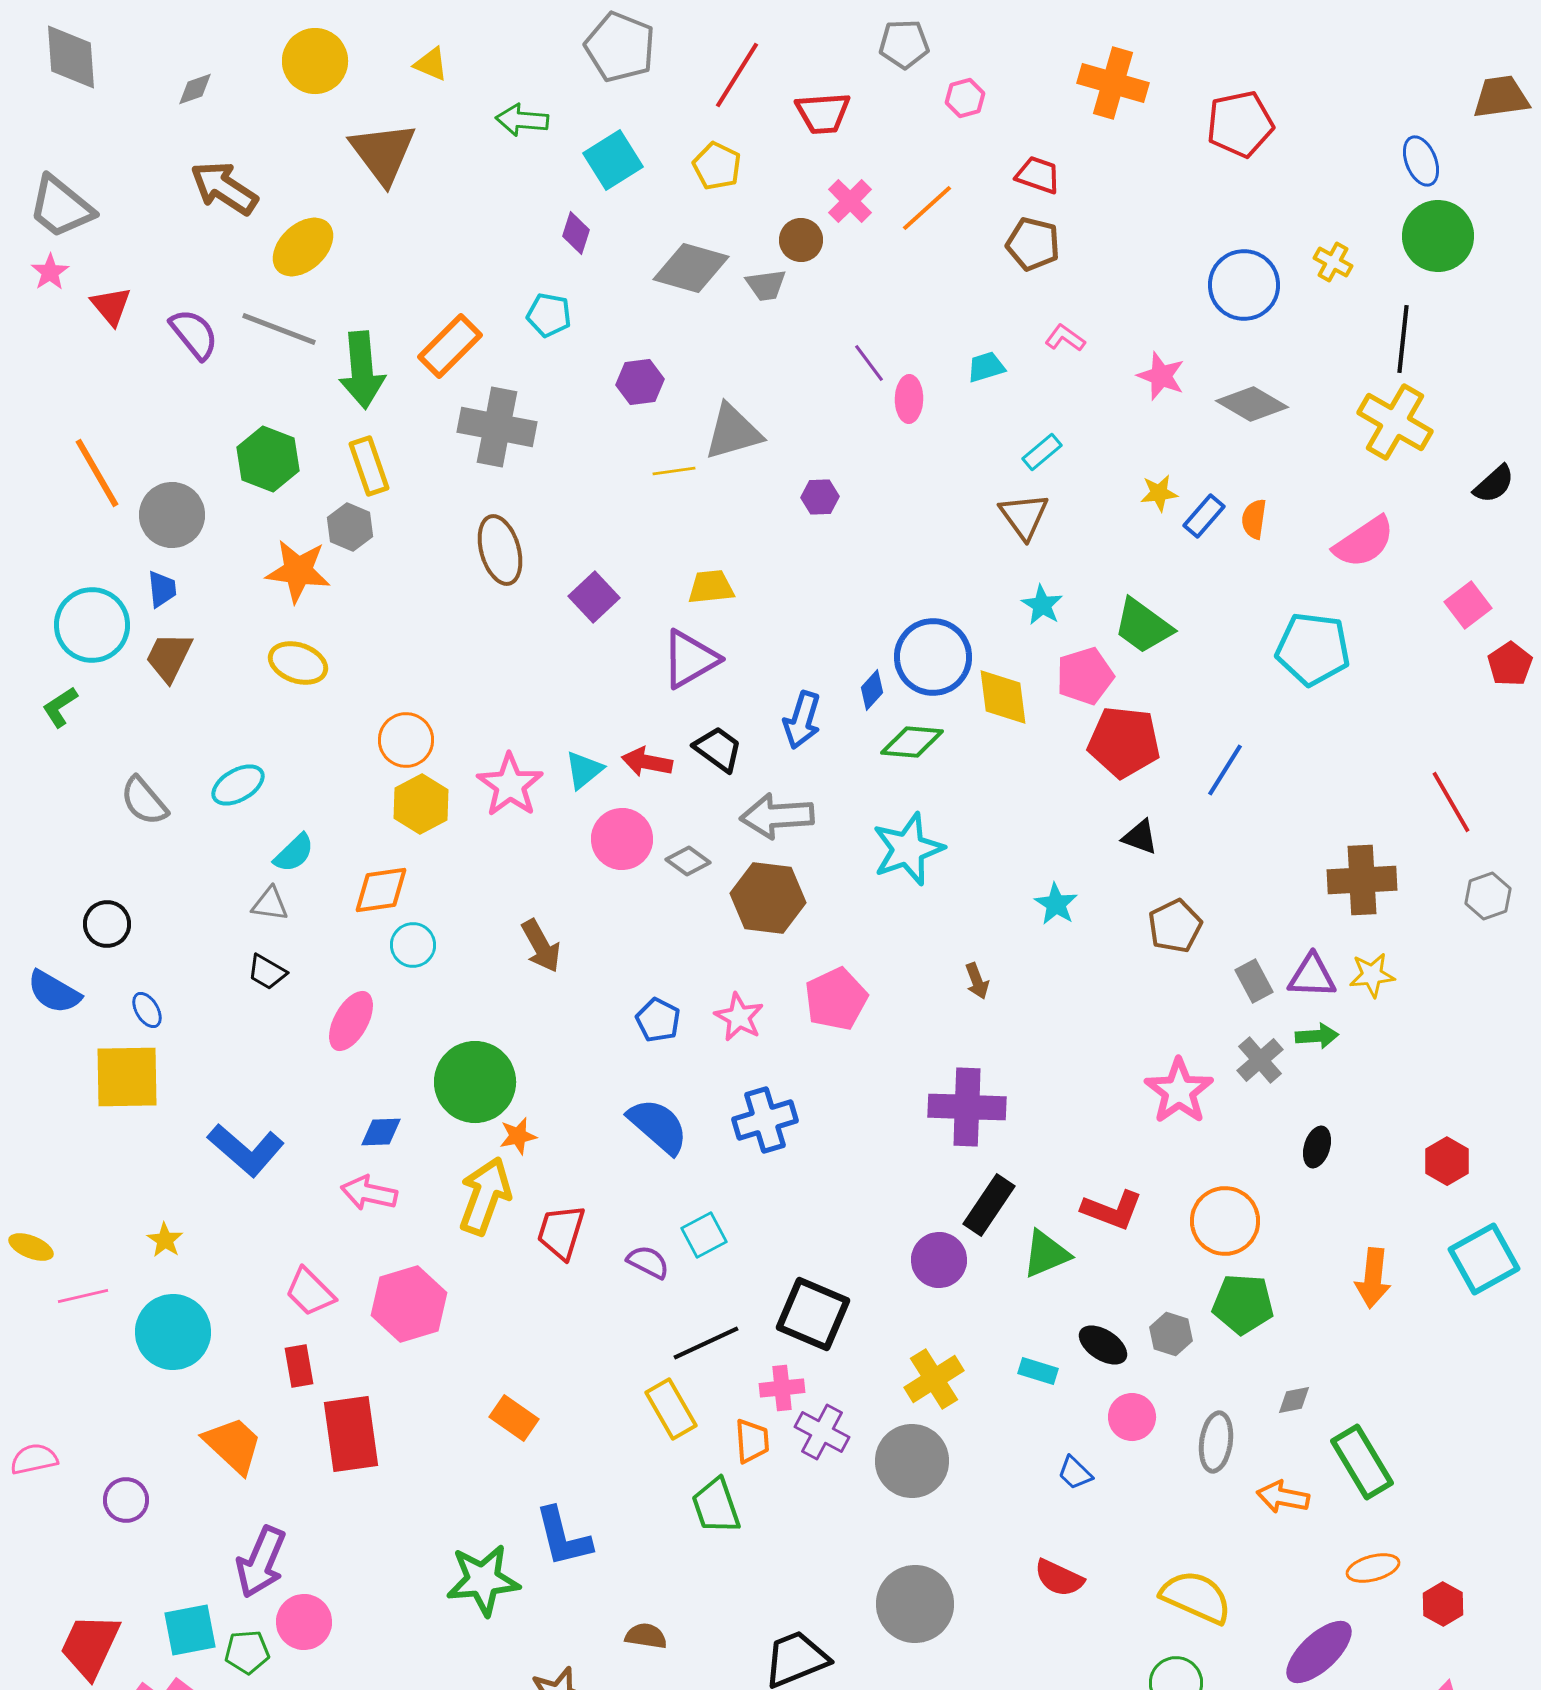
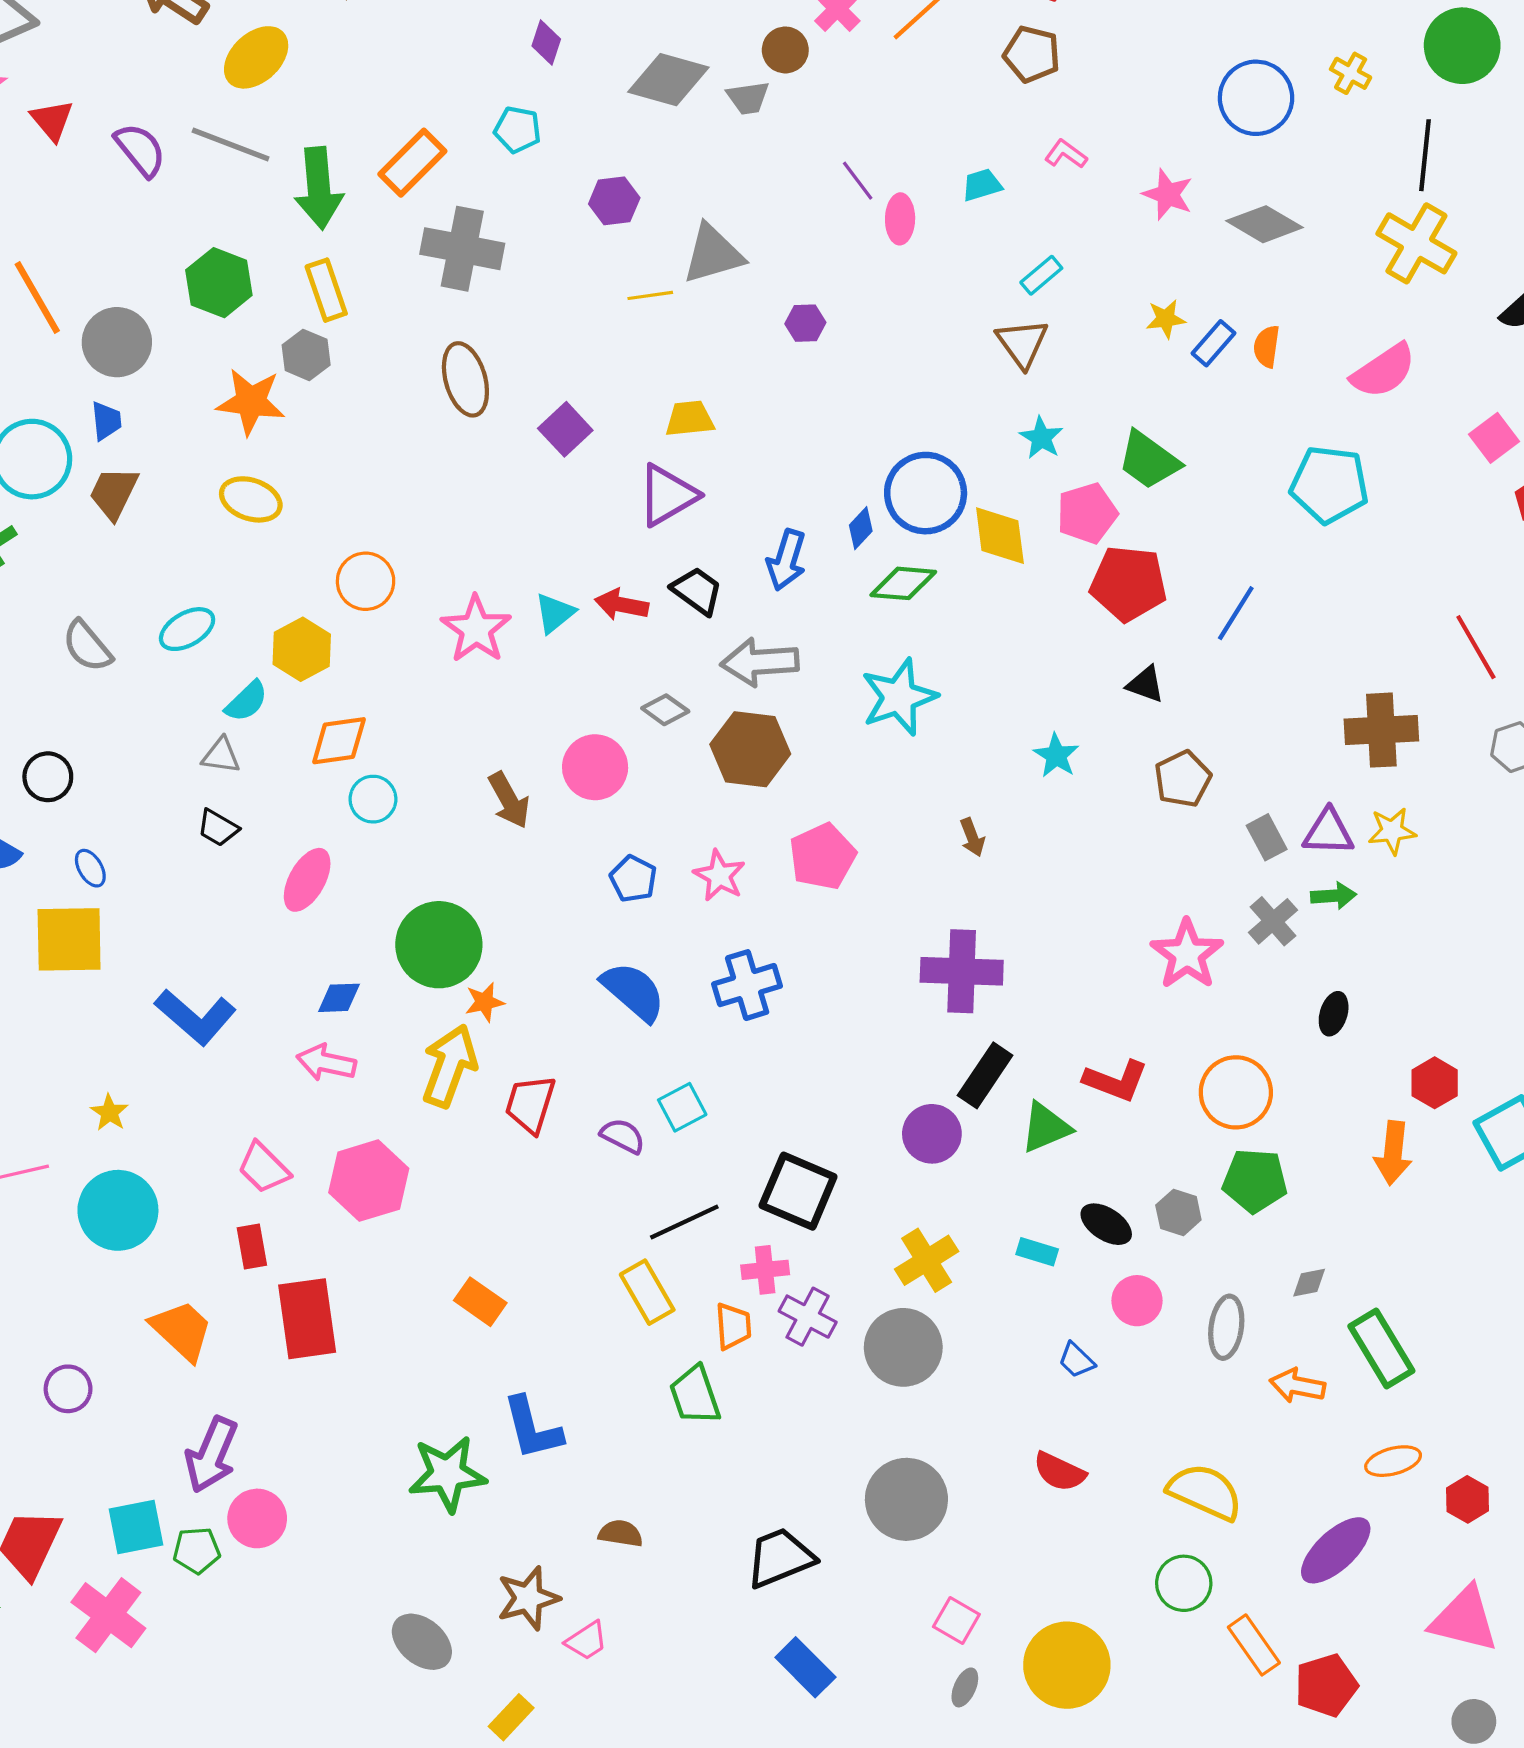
yellow hexagon: (421, 804) -> (302, 649), moved
pink circle: (622, 839) -> (595, 767), moved
red hexagon: (1447, 1161) -> (1435, 1083), moved

